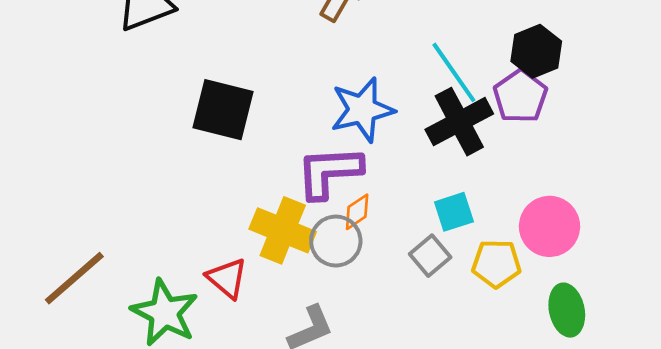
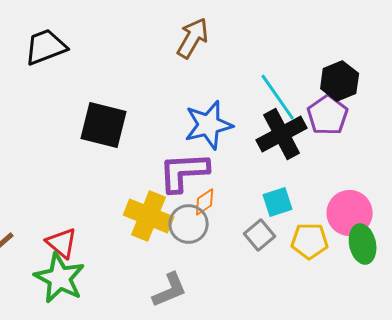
red triangle: (227, 278) -> (62, 243), moved
green ellipse: (567, 310) -> (363, 244), moved

